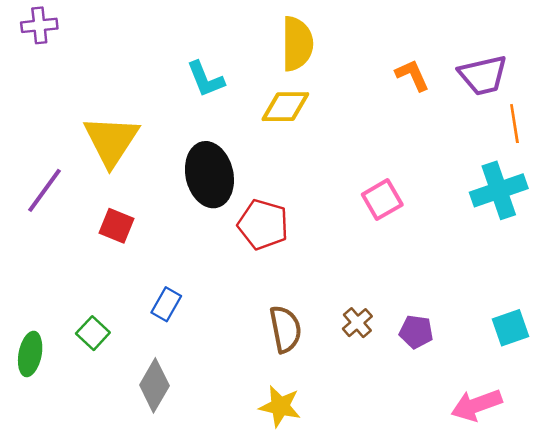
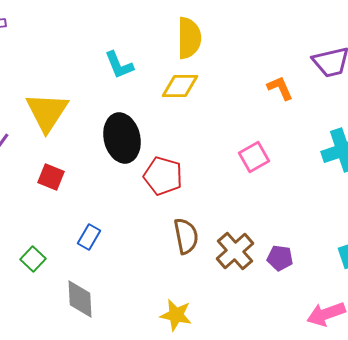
orange L-shape: (412, 75) -> (280, 88), moved
brown cross: (357, 323) -> (235, 251), size x1.6
brown semicircle: (285, 329) -> (186, 236), moved
gray diamond: (154, 385) -> (80, 299), turned -33

